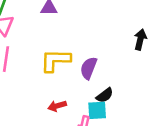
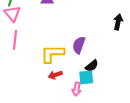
yellow L-shape: (55, 60) -> (52, 54), moved

